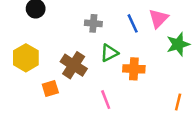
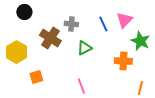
green star: (178, 44) -> (140, 41), turned -30
brown cross: (74, 65) -> (50, 38), moved
orange cross: (134, 69) -> (123, 61), moved

